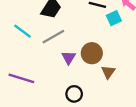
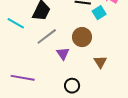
cyan line: (23, 31) -> (16, 23), moved
brown circle: (92, 53) -> (82, 37), moved

